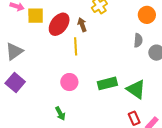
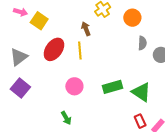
orange circle: (147, 15) -> (132, 18), moved
yellow square: (36, 16) -> (39, 21), turned 36
red ellipse: (59, 24) -> (54, 49), moved

